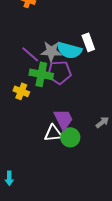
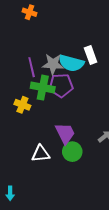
purple line: (30, 54) -> (32, 67), turned 36
white triangle: (53, 133) -> (41, 154), moved

